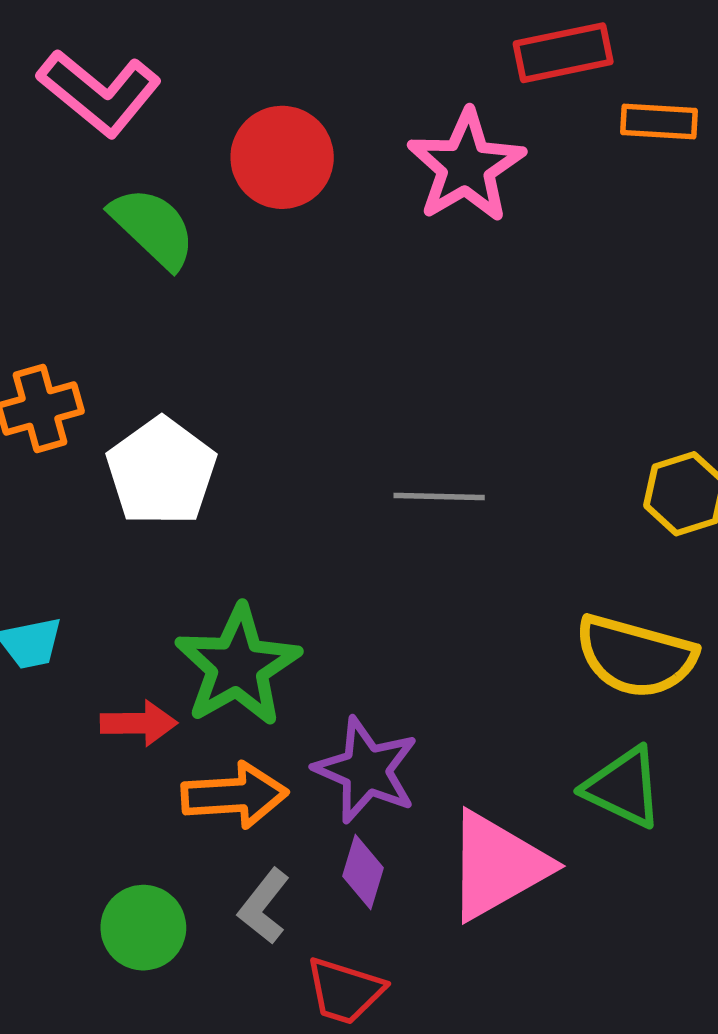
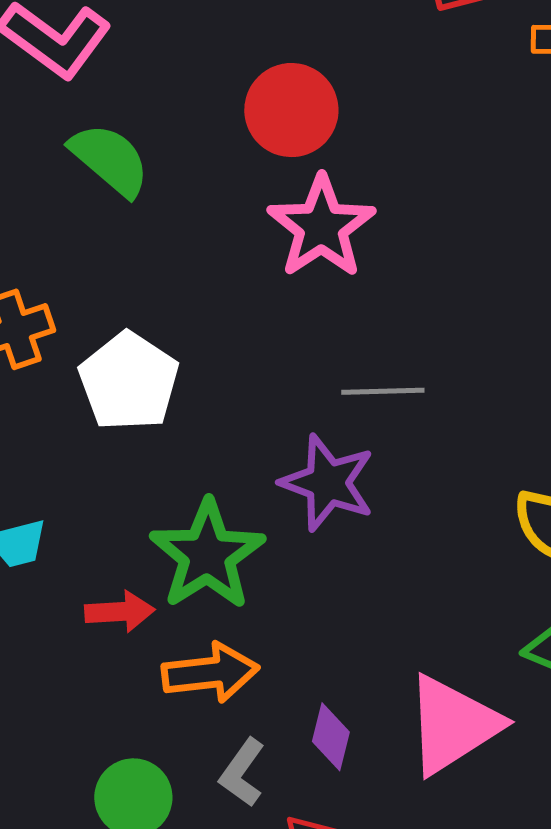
red circle: (282, 157) -> (291, 110), moved
pink star: (466, 166) -> (321, 227), moved
purple star: (366, 770) -> (328, 483), moved

